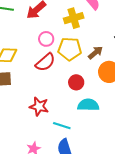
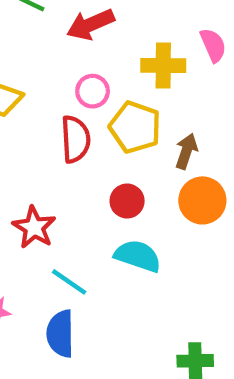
brown arrow: (95, 53) -> (186, 151), turned -49
red semicircle: (45, 62) -> (76, 139), turned -70

